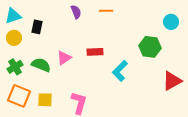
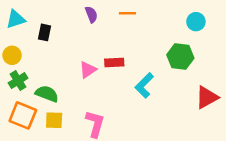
cyan circle: (171, 22) -> (196, 22), moved
yellow circle: (14, 38) -> (12, 55), moved
pink triangle: (64, 58) -> (88, 70), moved
green semicircle: (41, 65) -> (47, 94), moved

